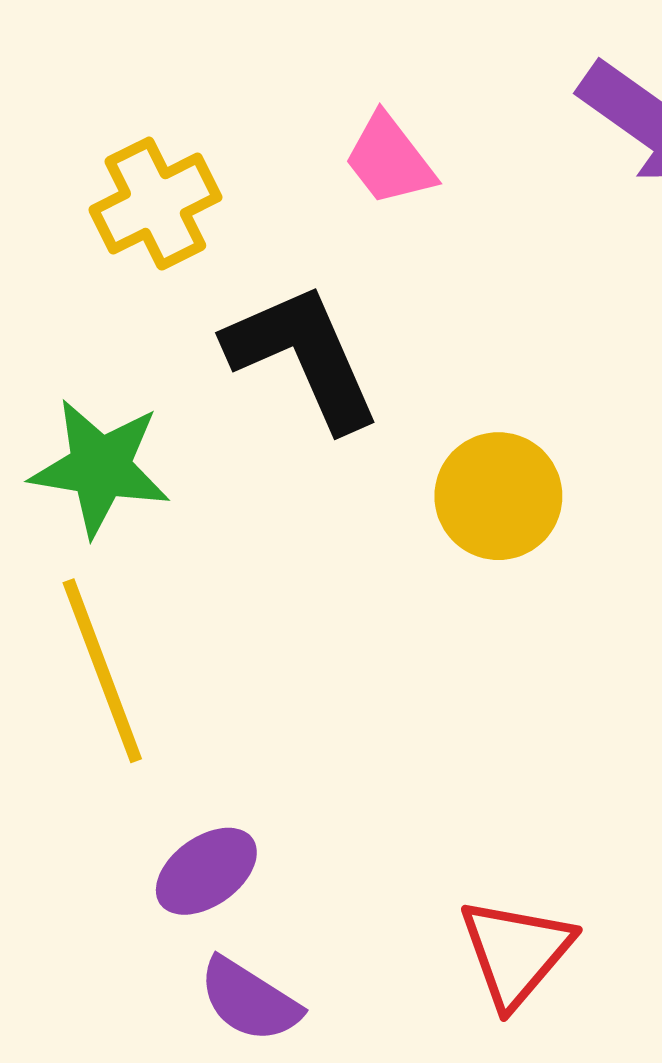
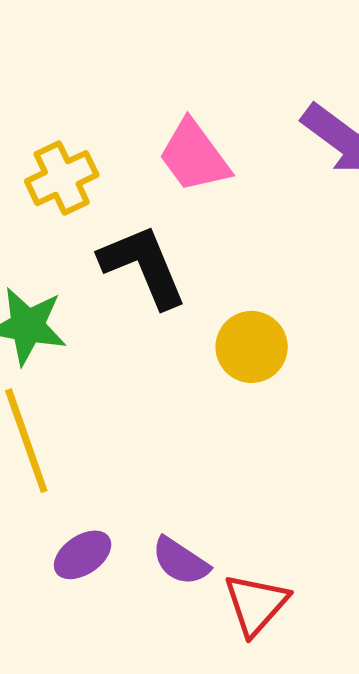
pink trapezoid: (389, 160) -> (194, 156), size x1.4
purple semicircle: (249, 1000) -> (180, 561), moved

